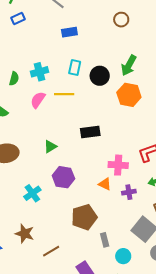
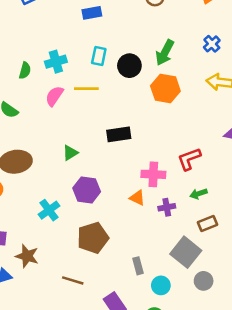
brown pentagon: (84, 217) -> (93, 238), moved
brown star: (25, 234) -> (27, 256), moved
brown line: (51, 251) -> (73, 280), turned 48

